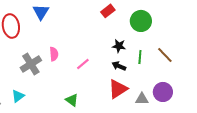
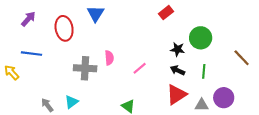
green circle: (141, 21) -> (201, 38), moved
brown line: (165, 55) -> (242, 58), moved
green line: (140, 57) -> (204, 71), moved
gray cross: (31, 64) -> (85, 68), turned 35

